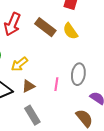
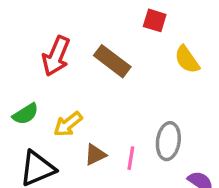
yellow semicircle: (70, 31) -> (187, 60), moved
brown triangle: (28, 86) -> (95, 155), moved

